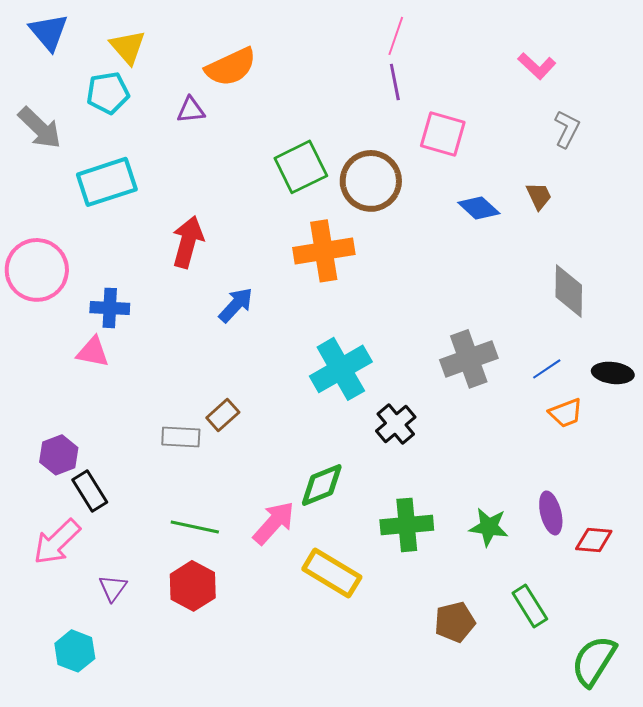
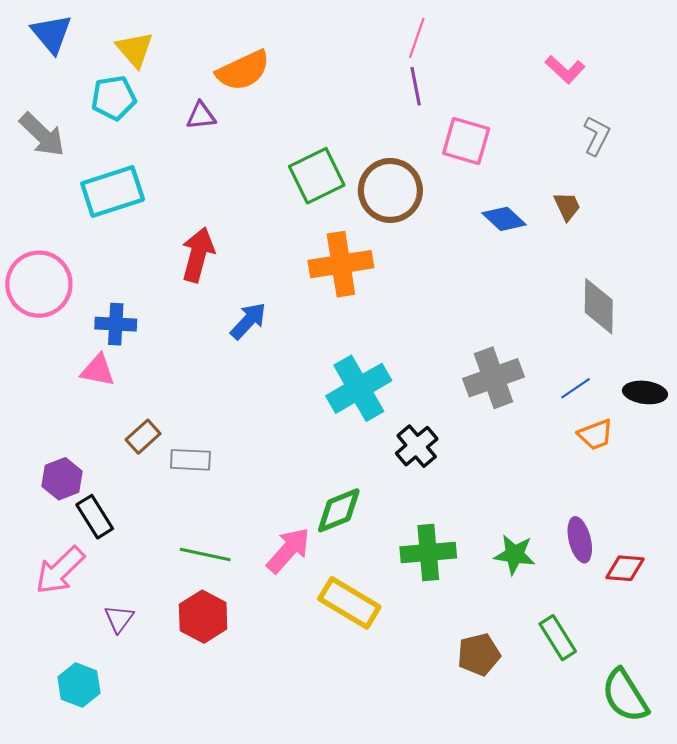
brown rectangle: (223, 415) -> (143, 437), moved
green semicircle: (594, 661) -> (625, 696), turned -64

